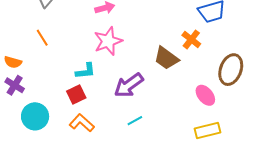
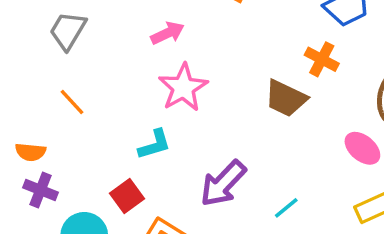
purple arrow: (129, 85) -> (223, 184), moved
red square: (76, 95) -> (127, 196), moved
cyan line: (135, 121) -> (286, 208), moved

